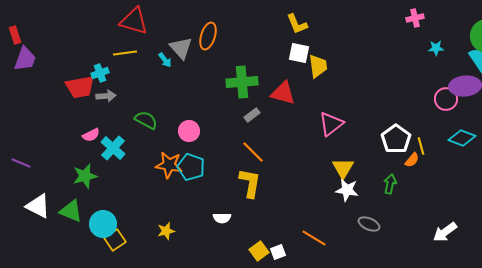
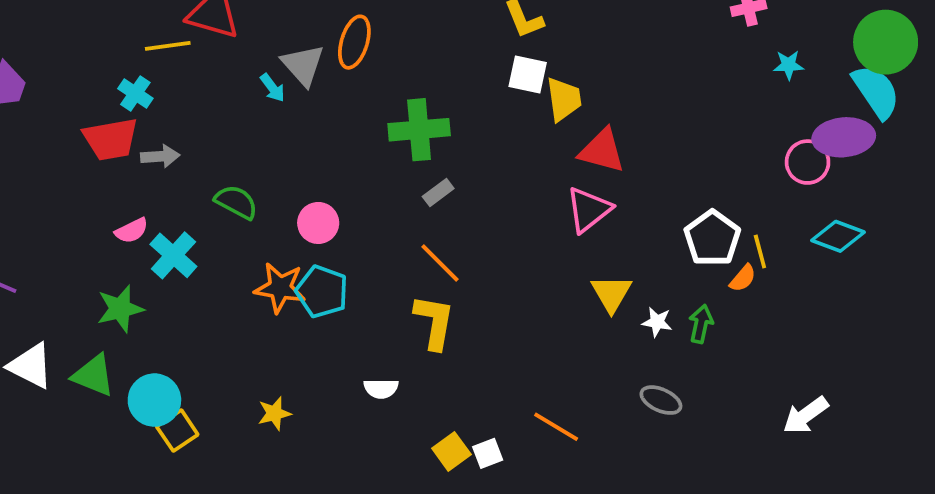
yellow line: (125, 53) -> (168, 46), moved
cyan cross: (100, 73) -> (135, 93), moved, turned -36
red triangle: (283, 93) -> (602, 151), moved
white star: (347, 190) -> (657, 322), moved, size x0.7

